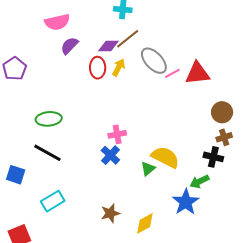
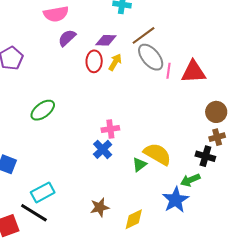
brown line: (128, 39) -> (143, 35), moved
pink line: (172, 73) -> (169, 71), turned -56
green ellipse: (49, 119) -> (43, 110), turned -35
black line: (47, 153) -> (34, 213), moved

